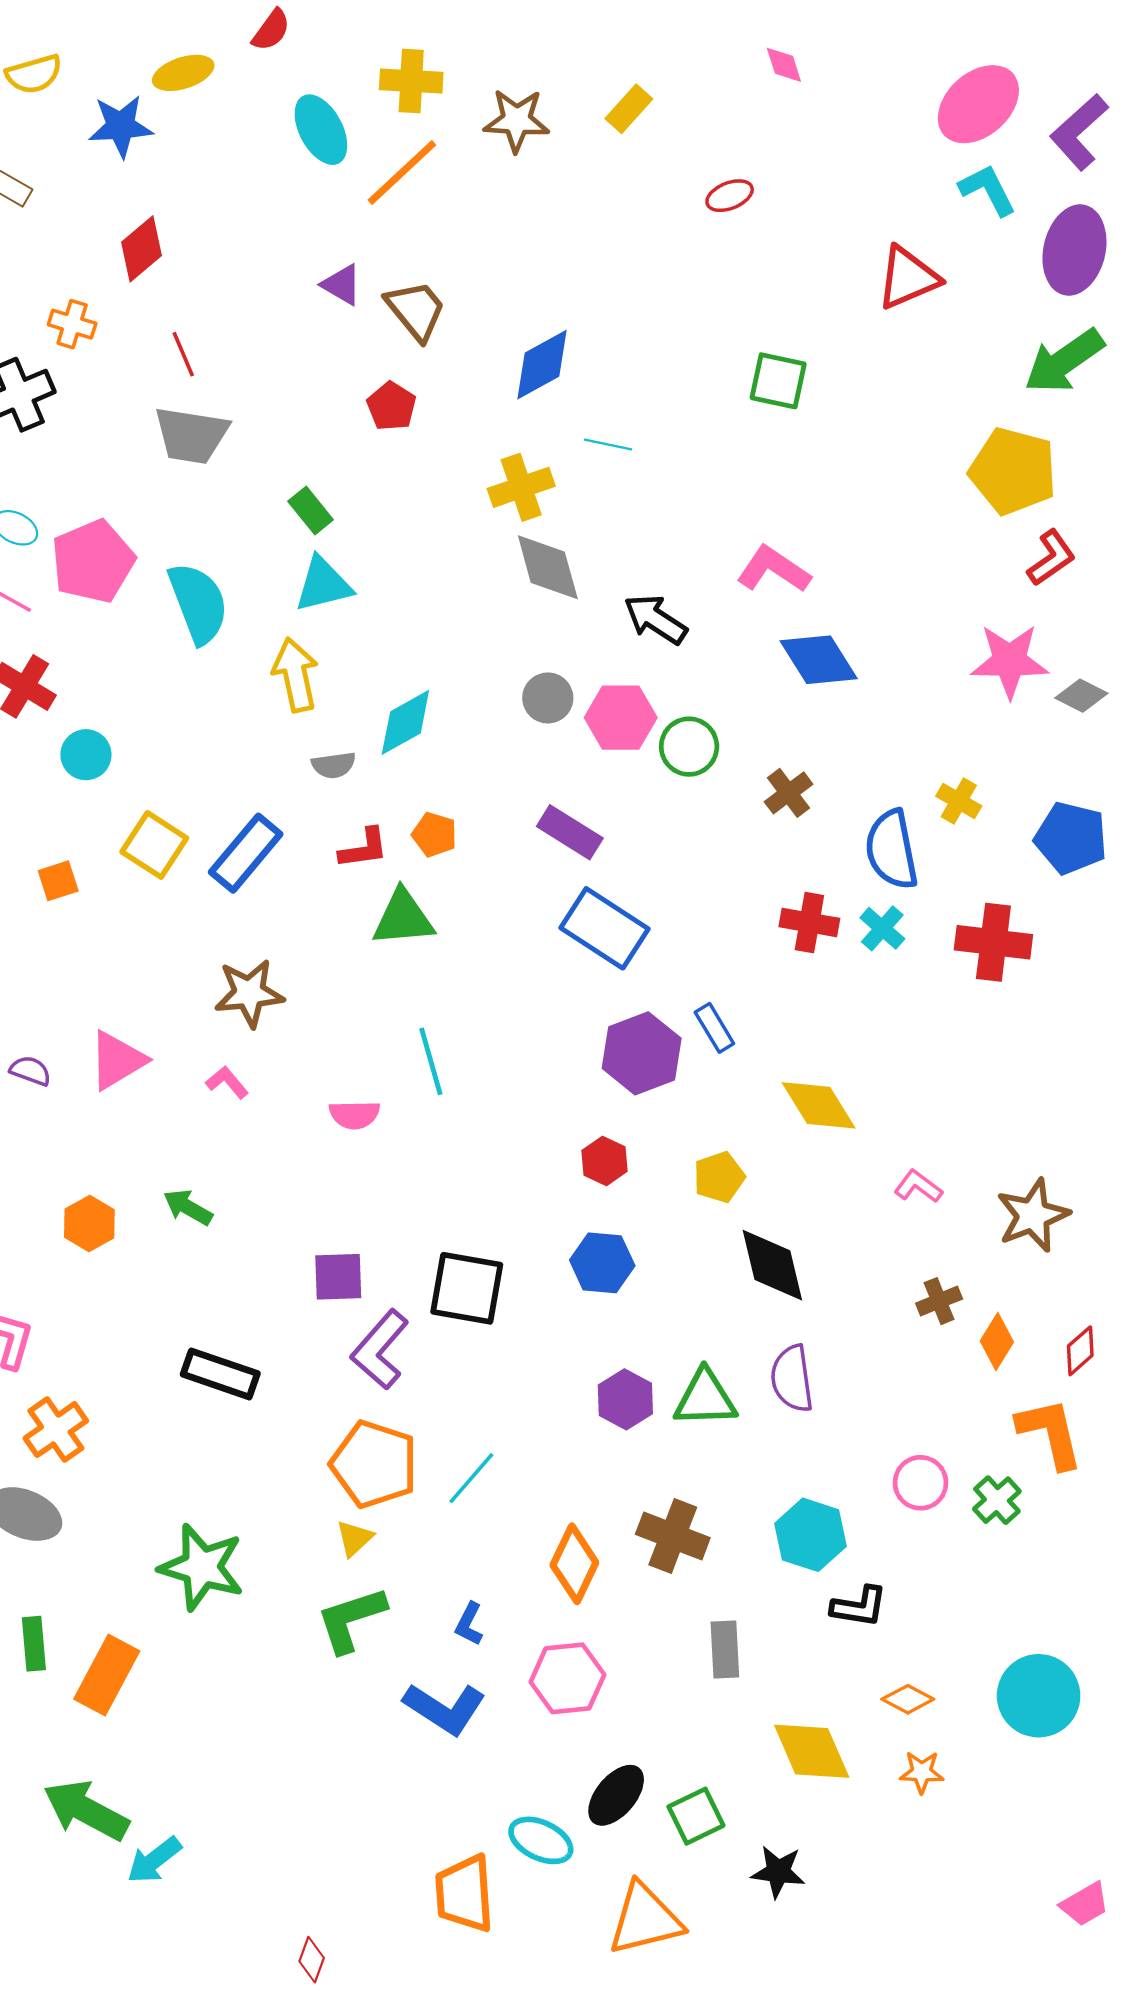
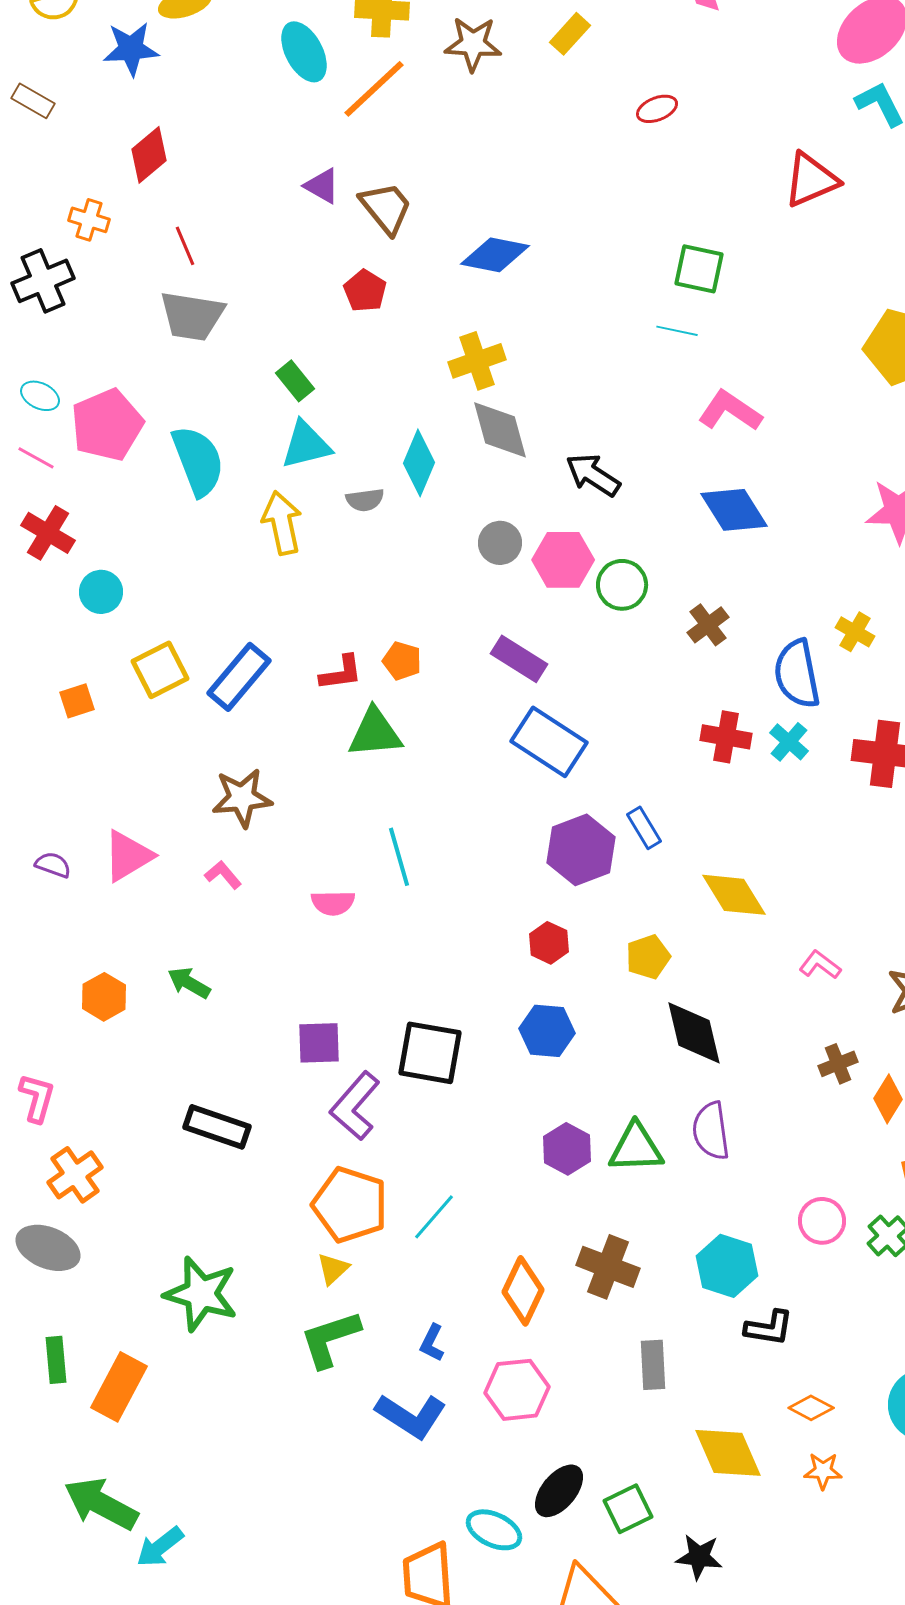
blue diamond: (542, 365) -> (495, 255), turned 40
cyan line: (608, 444) -> (677, 331), moved
pink L-shape: (774, 569) -> (730, 411), moved
cyan diamond: (405, 722) -> (419, 463), moved, turned -38
gray semicircle: (334, 765) -> (365, 500), moved
yellow square: (154, 845) -> (160, 670), turned 30

